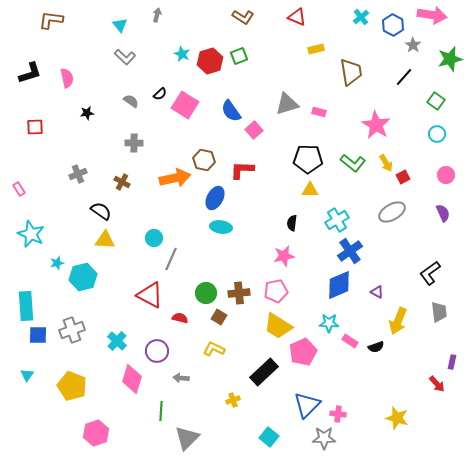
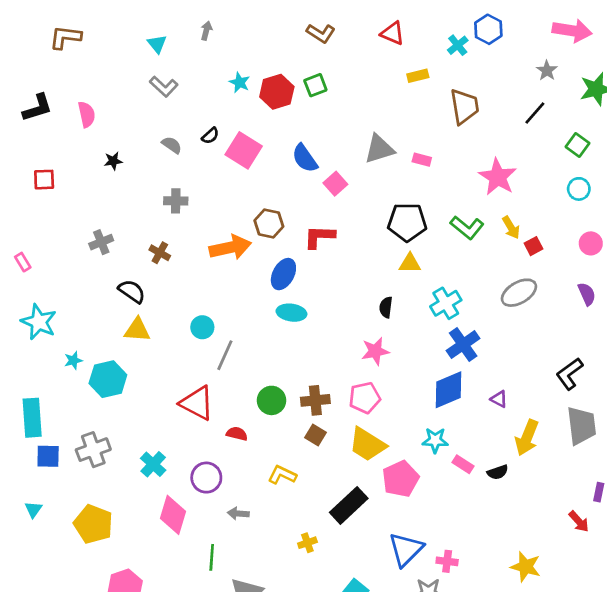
cyan cross: (361, 17) -> (458, 45), moved
blue hexagon: (393, 25) -> (488, 29), moved
gray trapezoid: (439, 312) -> (581, 426), size x1.4
brown square: (219, 317) -> (315, 435), moved

